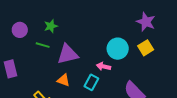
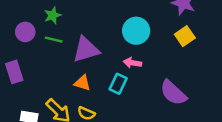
green star: (51, 26) -> (53, 15), moved
purple circle: (20, 30) -> (25, 32), moved
cyan circle: (118, 49) -> (136, 31), moved

